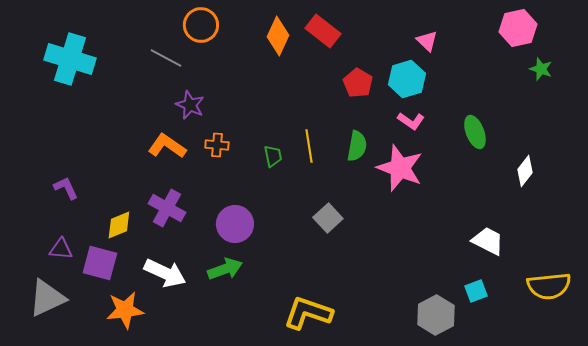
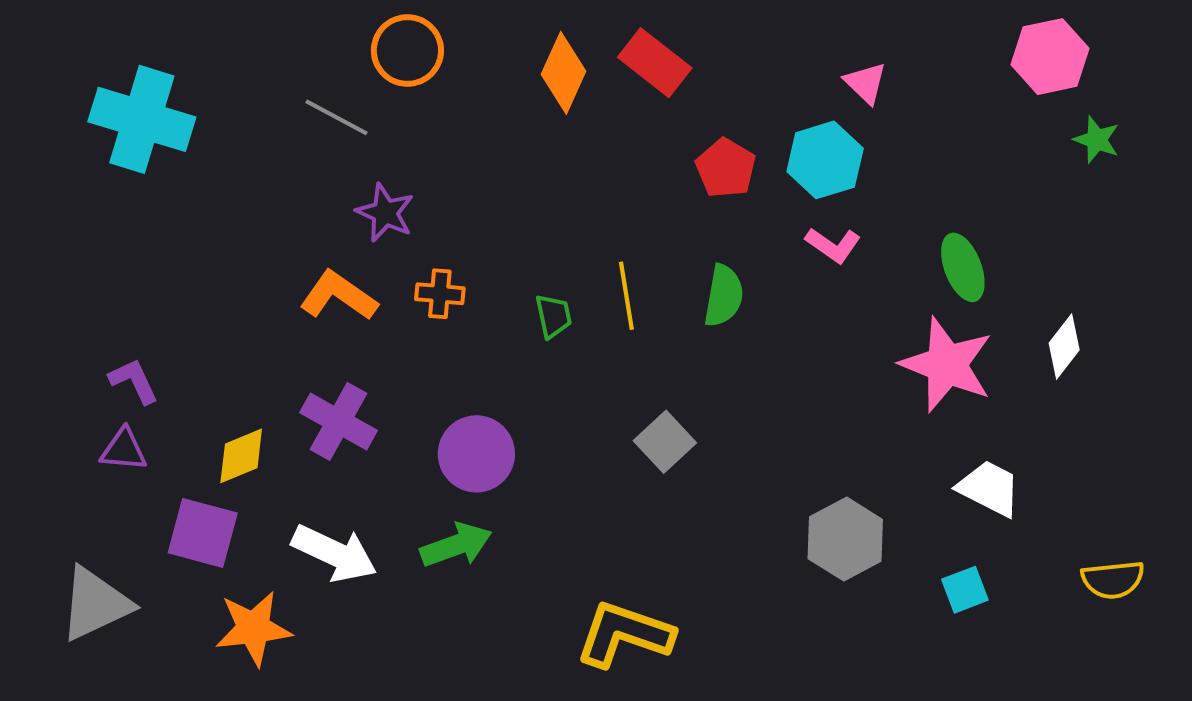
pink star: (400, 168) -> (947, 365), moved
purple triangle: (61, 249) -> (124, 450), moved
yellow semicircle: (549, 286) -> (1113, 580), size x0.7
gray hexagon: (436, 315) -> (845, 539), moved

